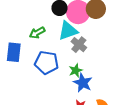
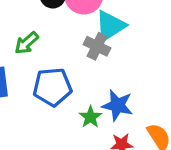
cyan triangle: (68, 31) -> (110, 26), moved
green star: (76, 70) -> (90, 117), moved

